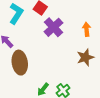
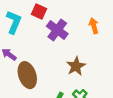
brown star: (85, 57) -> (76, 66), moved

